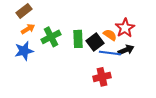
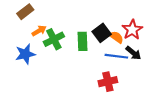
orange arrow: (28, 29) -> (39, 31), moved
black square: (95, 42) -> (102, 33), moved
black arrow: (126, 50) -> (133, 53), turned 63

